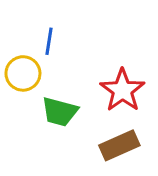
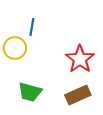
green trapezoid: (60, 112) -> (30, 92), moved

